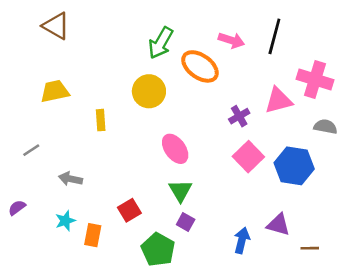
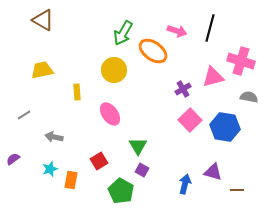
pink ellipse: (175, 149) -> (110, 114), moved

